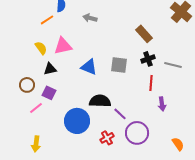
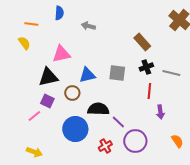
orange line: (47, 20) -> (31, 24), moved, turned 40
yellow semicircle: (41, 48) -> (24, 43), moved
blue triangle: (89, 67) -> (87, 75), turned -36
black triangle: (50, 69) -> (48, 77), size x1.5
brown circle: (27, 85) -> (72, 93), moved
yellow arrow: (36, 144) -> (34, 152), turned -77
orange semicircle: (178, 144) -> (177, 141), moved

